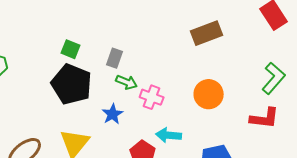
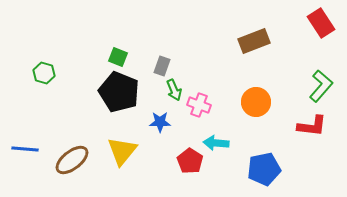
green arrow: (127, 82) -> (174, 90), turned 45
blue star: (113, 114) -> (160, 122), turned 30

